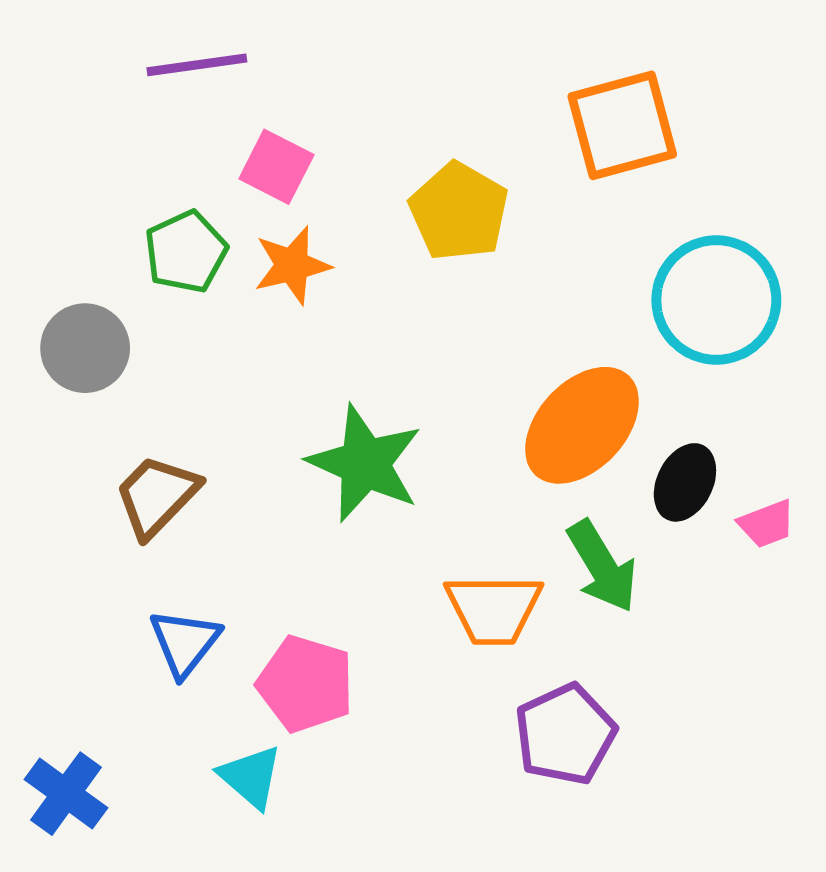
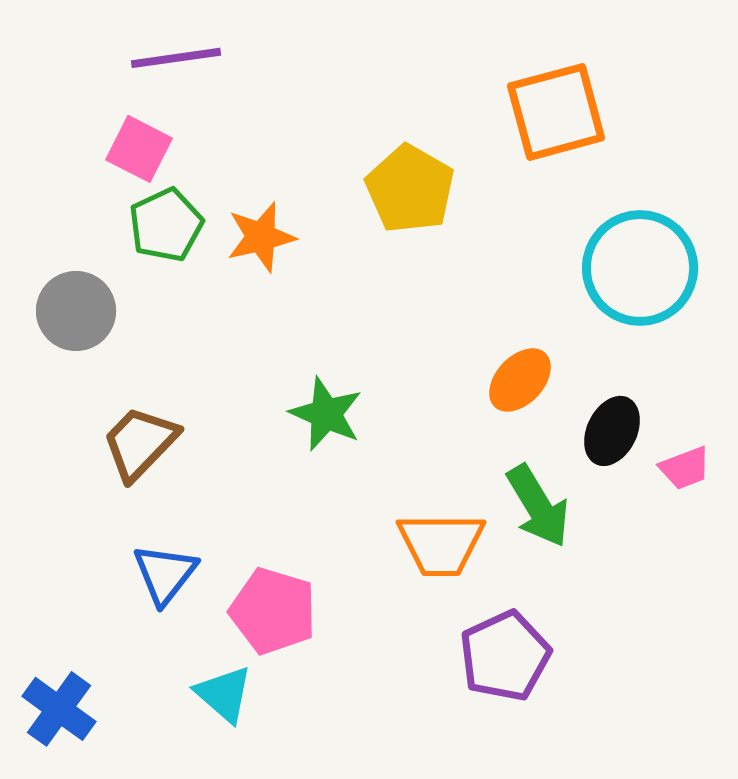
pink square: (276, 167) -> (139, 149), moved
orange ellipse: (582, 425) -> (520, 380), size x0.6
green star: (365, 463) -> (326, 414), size x0.7

